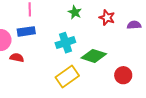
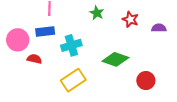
cyan cross: (65, 43) -> (71, 45), moved
yellow rectangle: (67, 76) -> (73, 80), moved

